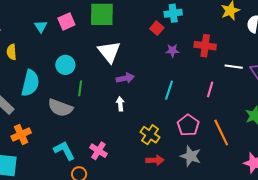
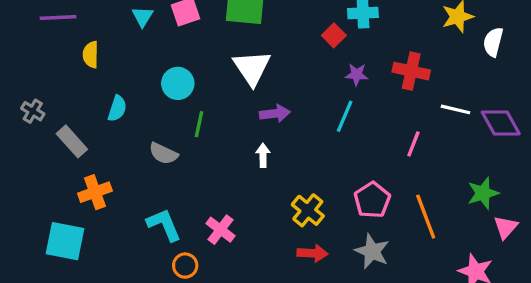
cyan semicircle: (30, 83) -> (117, 109), size x0.6
cyan line: (169, 90) -> (345, 116), moved
gray semicircle: (60, 108) -> (163, 153), size x0.7

